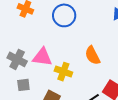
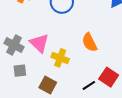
pink triangle: (42, 57) -> (39, 43), turned 35

